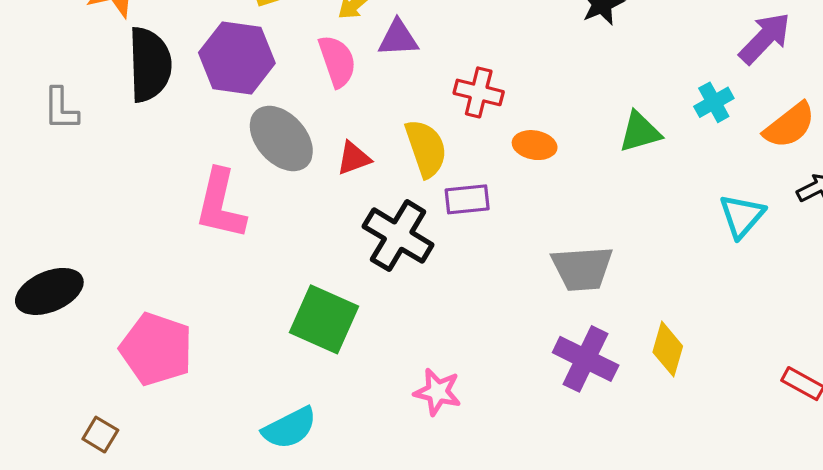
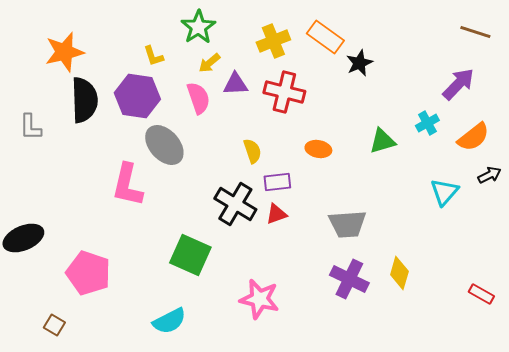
red cross: (479, 92) -> (284, 92), moved, size x1.4
yellow semicircle: (426, 148) -> (252, 151), size x0.7
red triangle: (354, 158) -> (276, 214), moved
pink star: (438, 392) -> (259, 299), size x1.4

